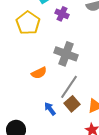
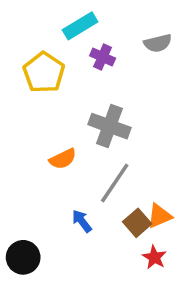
brown square: (72, 104) -> (137, 223), moved

